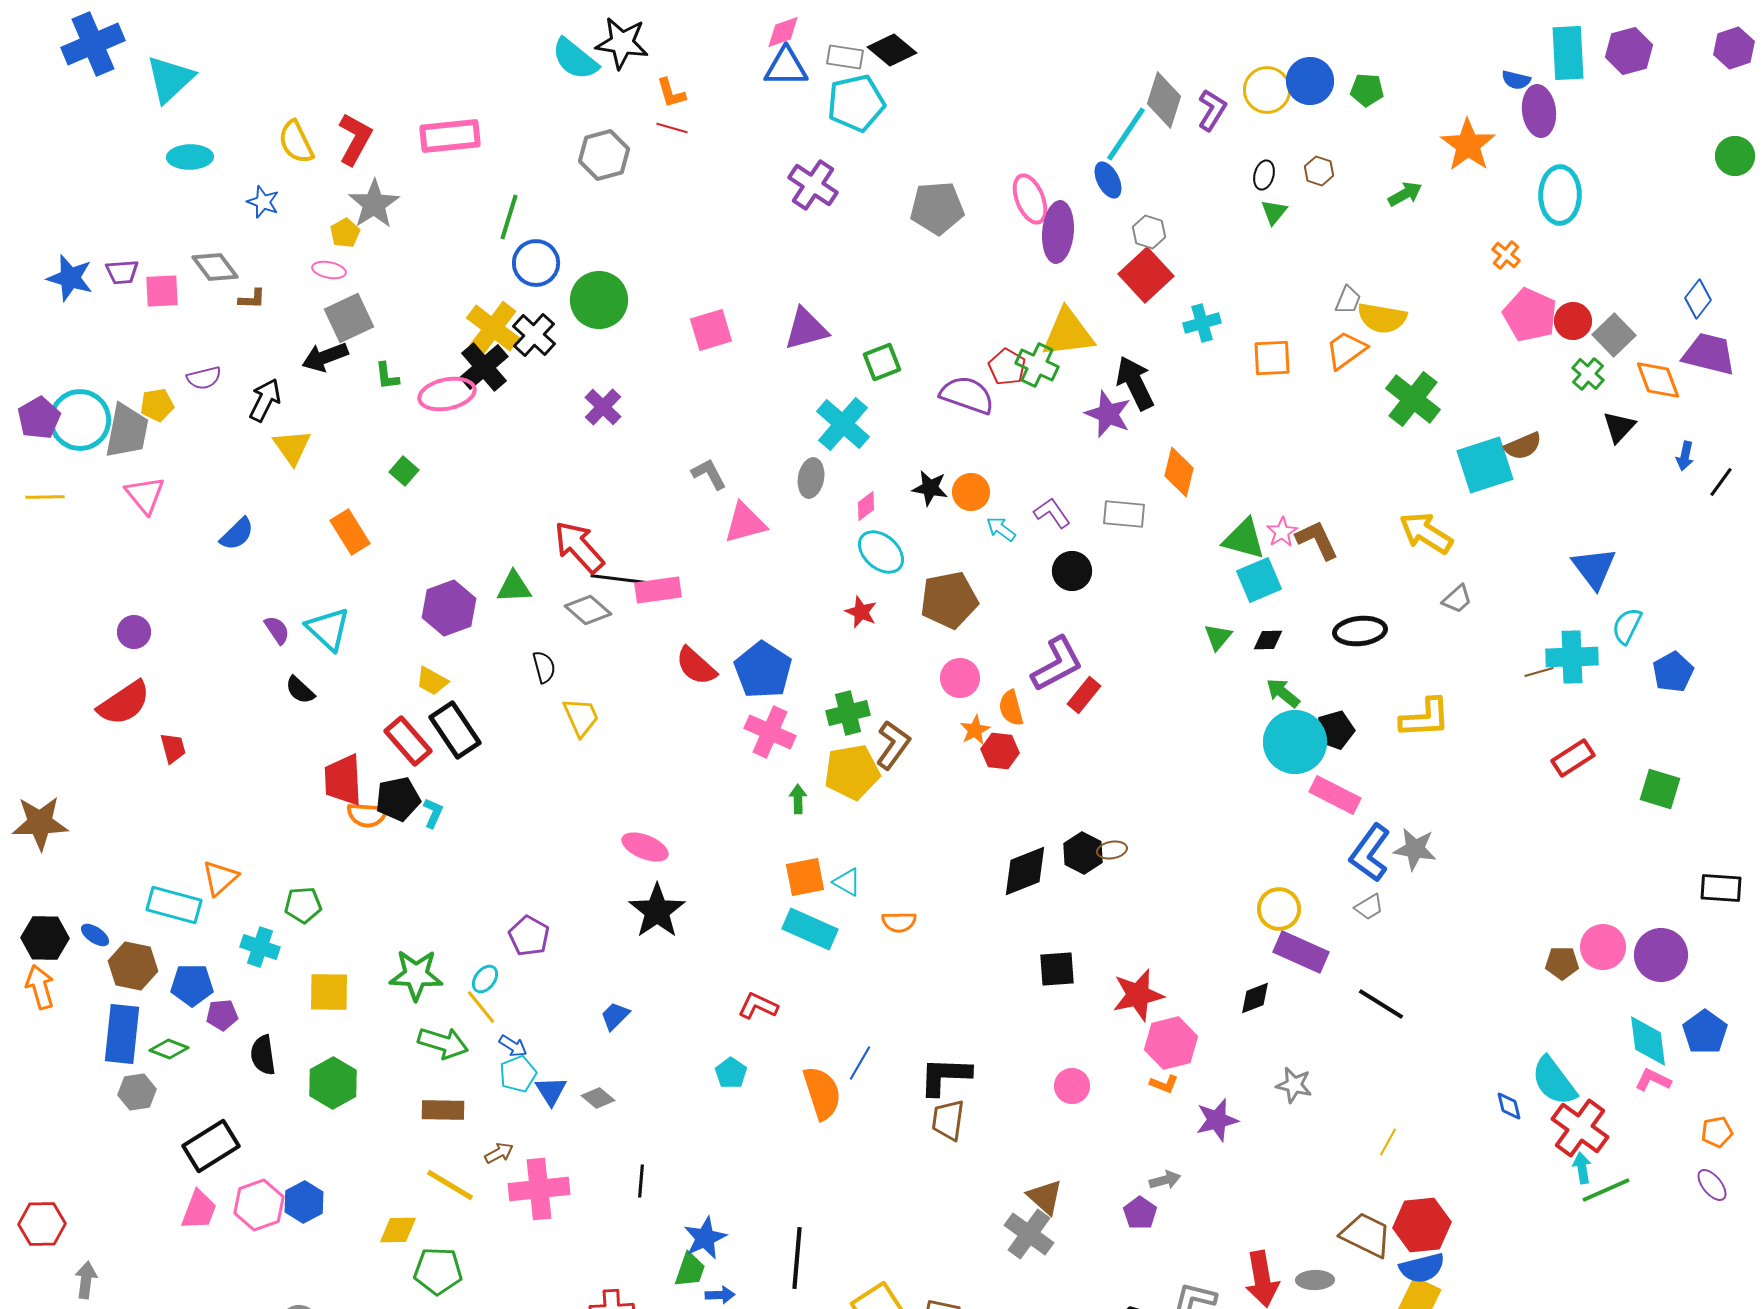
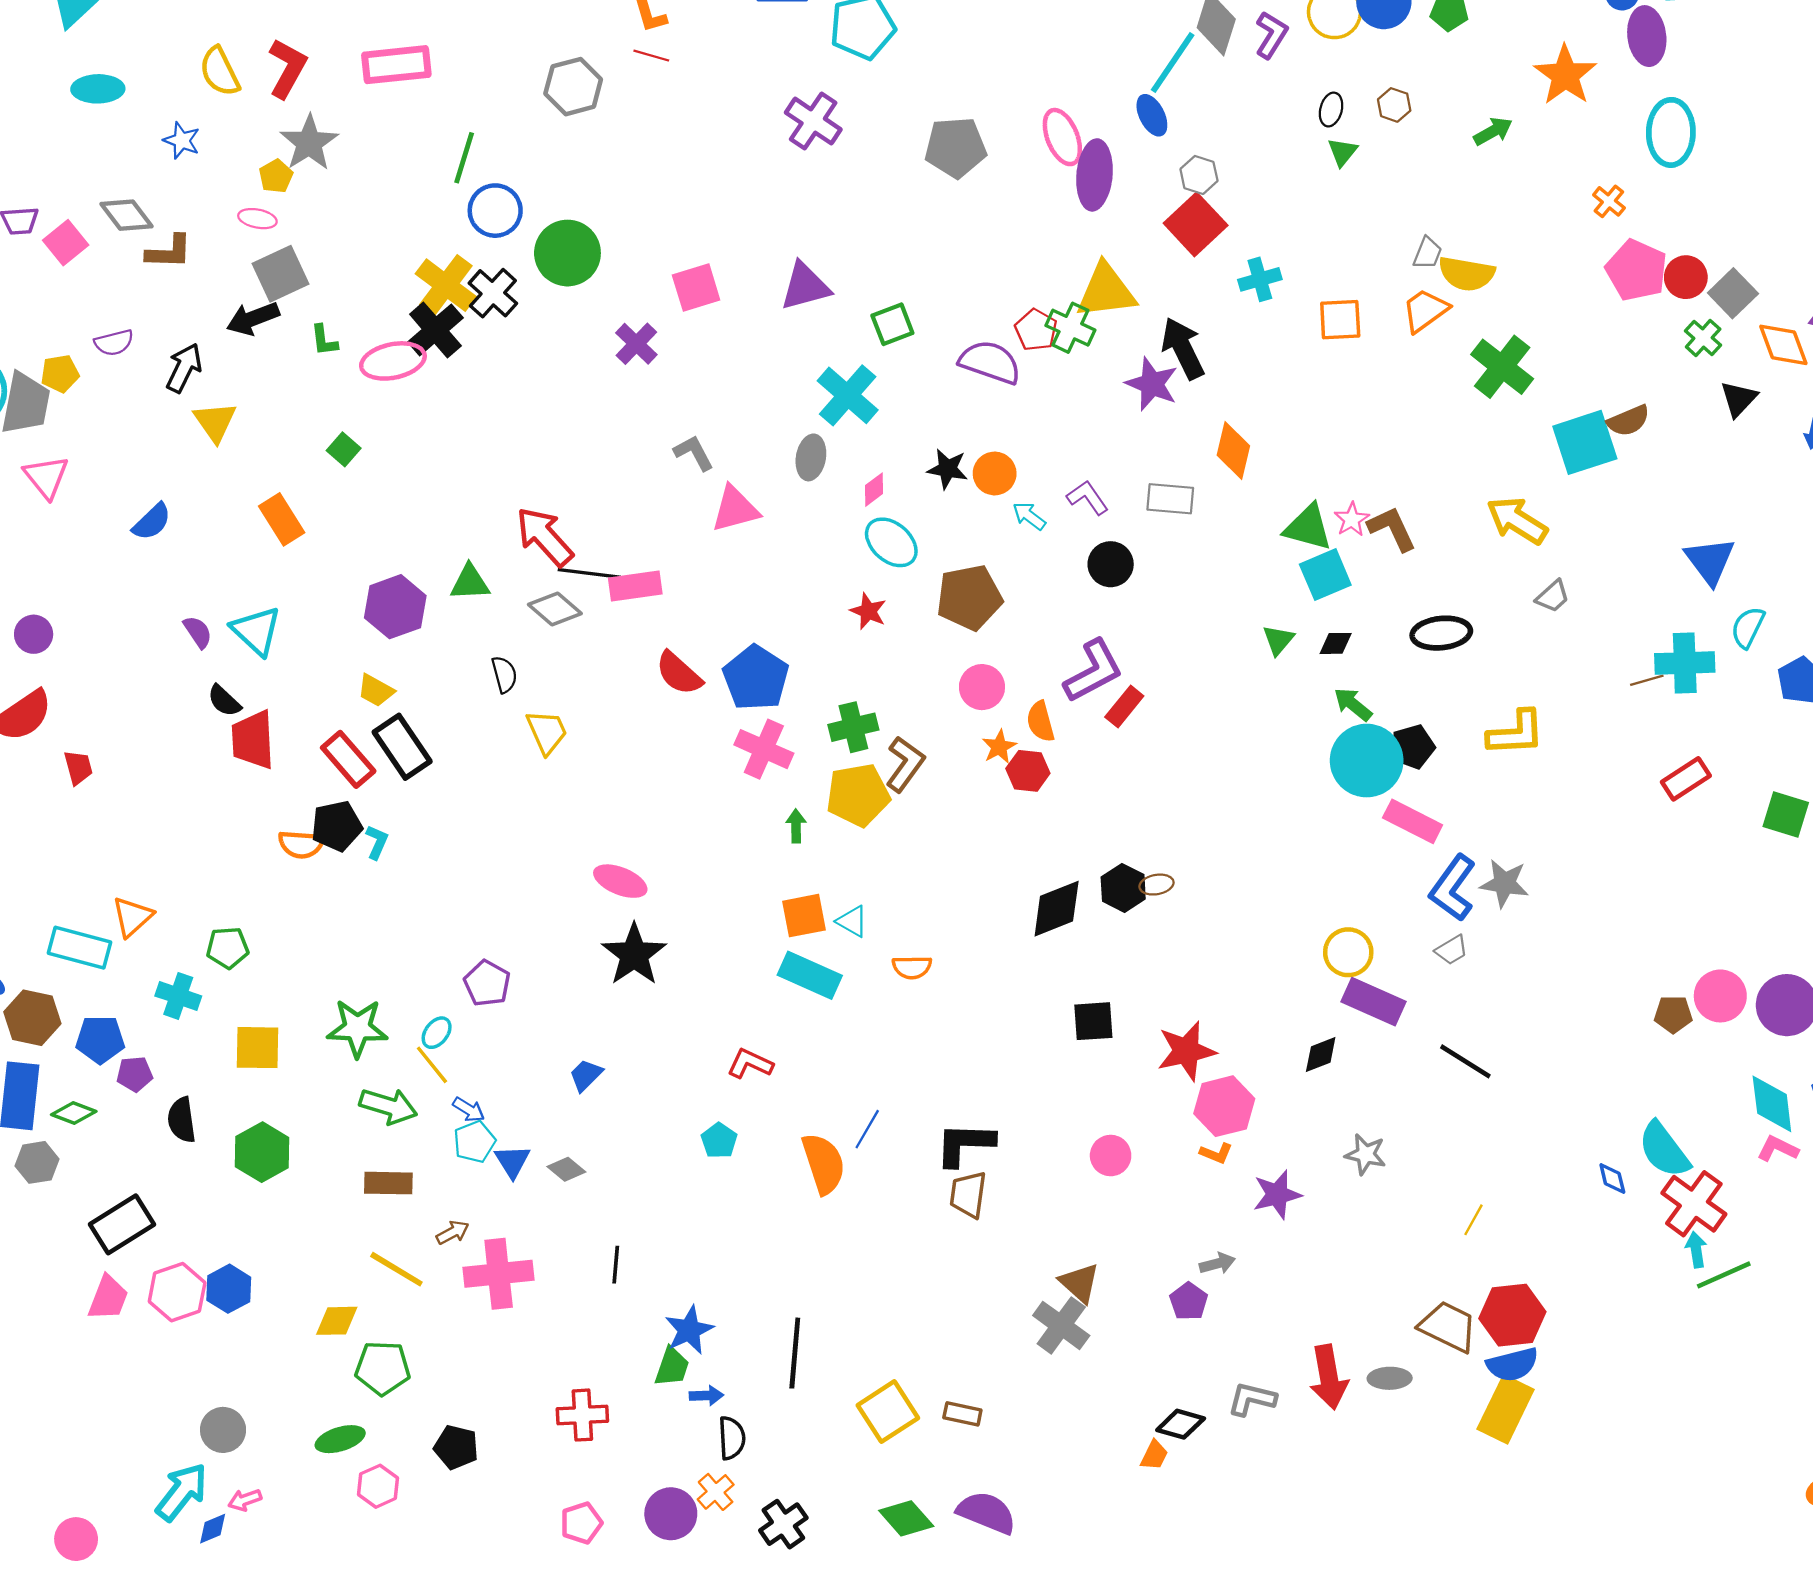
pink square: (162, 291) -> (66, 243), turned -36
brown L-shape: (252, 299) -> (169, 252), size x1.5
purple cross: (603, 407) -> (636, 344), moved
red trapezoid: (343, 780) -> (253, 740), moved

